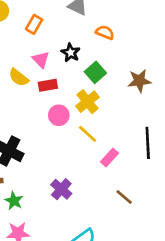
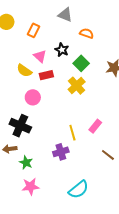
pink circle: (59, 115) -> (33, 97), moved
yellow line: (88, 134) -> (72, 133), moved, turned 35
purple cross: (61, 189) -> (61, 152), turned 35

